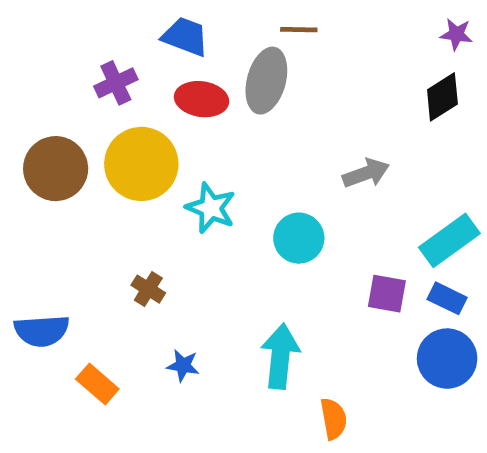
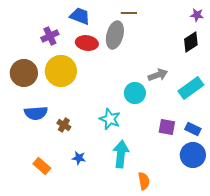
cyan star: (211, 208) -> (110, 119), moved
cyan circle: (299, 238) -> (135, 93), moved
cyan rectangle: (449, 240) -> (191, 88), moved
blue semicircle: (42, 331) -> (36, 113), moved

